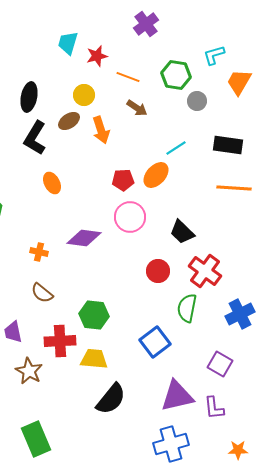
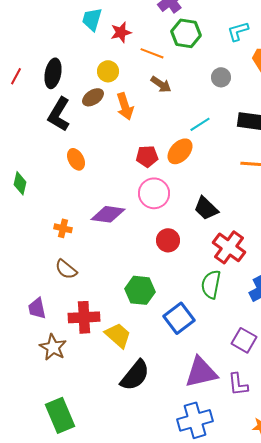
green hexagon: (176, 75) -> (186, 33), moved
red circle: (158, 271) -> (168, 240), moved
green hexagon: (94, 315) -> (140, 290), moved
yellow trapezoid: (94, 359) -> (118, 335), turned 36

